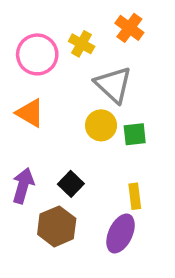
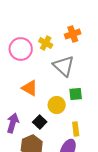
orange cross: (129, 28) -> (73, 34), turned 35
orange triangle: (30, 113) -> (30, 88), moved
yellow circle: (101, 125) -> (57, 105), moved

